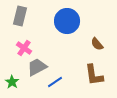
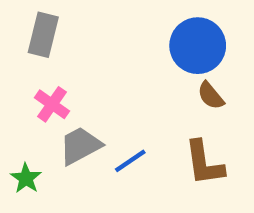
blue circle: (67, 21) -> (198, 46), moved
blue line: (55, 82) -> (130, 161), moved

